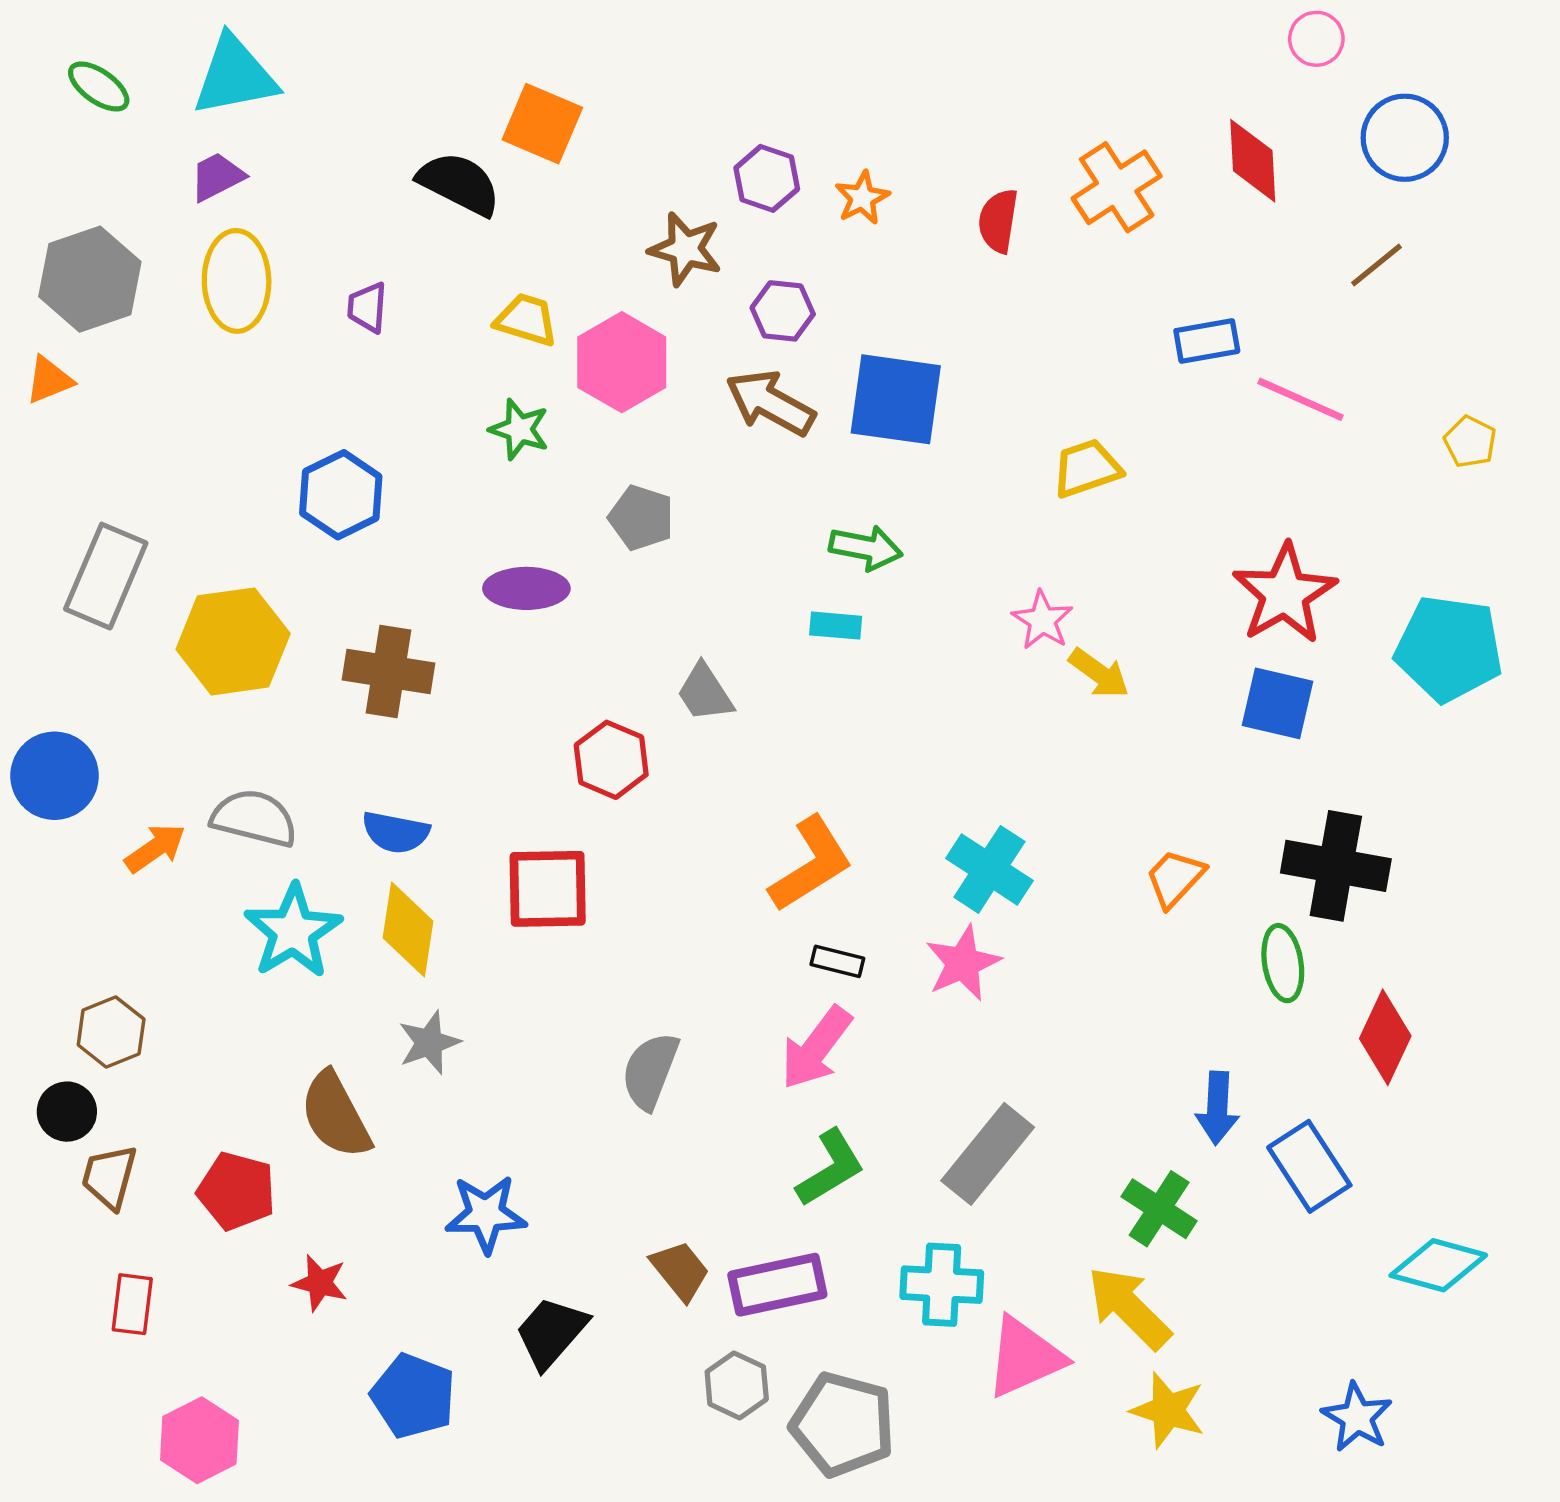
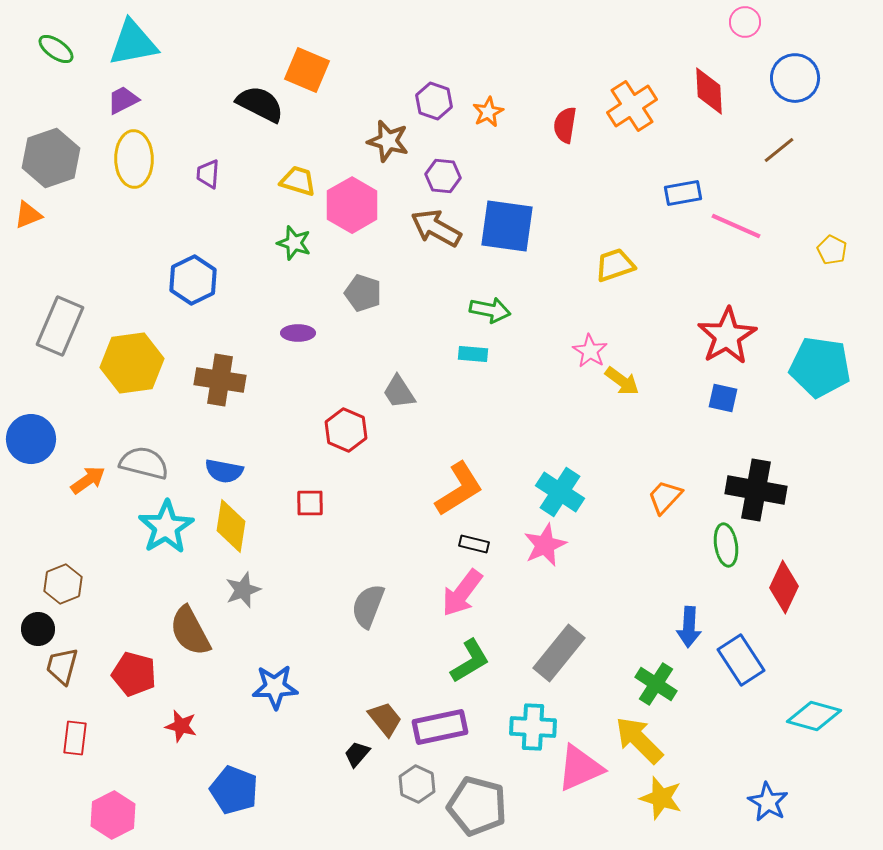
purple ellipse: (526, 588) -> (298, 333), size x0.7
blue square: (1277, 703) -> (723, 398), size x0.7
red square: (548, 889) -> (310, 503), size x0.6
black trapezoid: (551, 1332) -> (357, 754), moved, size x0.6

